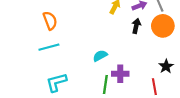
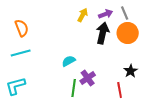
black arrow: (136, 26) -> (103, 33), size x1.5
purple cross: (120, 74) -> (88, 78), turned -35
cyan L-shape: (56, 82) -> (16, 86), moved

